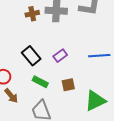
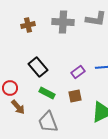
brown cross: (32, 14) -> (28, 25), moved
purple rectangle: (60, 56) -> (78, 72), moved

